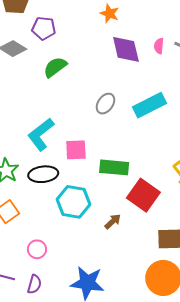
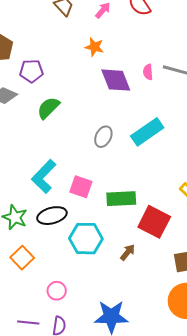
pink square: (76, 150) -> (81, 187), turned 30

